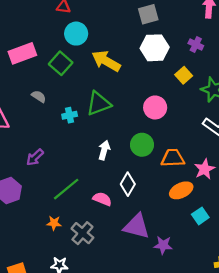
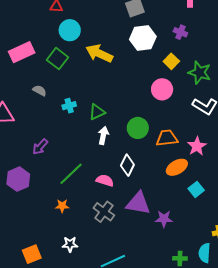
green triangle: (99, 104) -> (97, 112), moved, size x0.7
pink circle: (155, 107) -> (162, 89), moved
gray cross: (82, 233) -> (104, 212), moved

